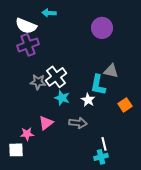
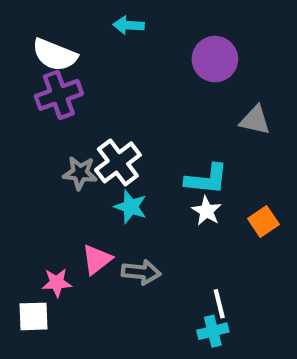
cyan arrow: (49, 13) -> (128, 25), moved
gray triangle: (111, 71) -> (255, 120), moved
cyan L-shape: (98, 85) -> (207, 179), turned -95
white star: (88, 100) -> (207, 211), moved
gray arrow: (78, 123) -> (141, 272), moved

